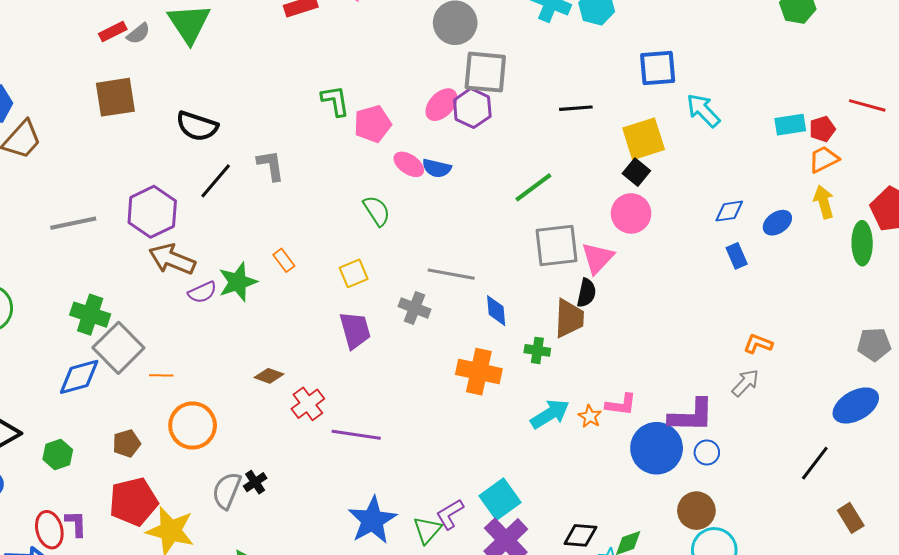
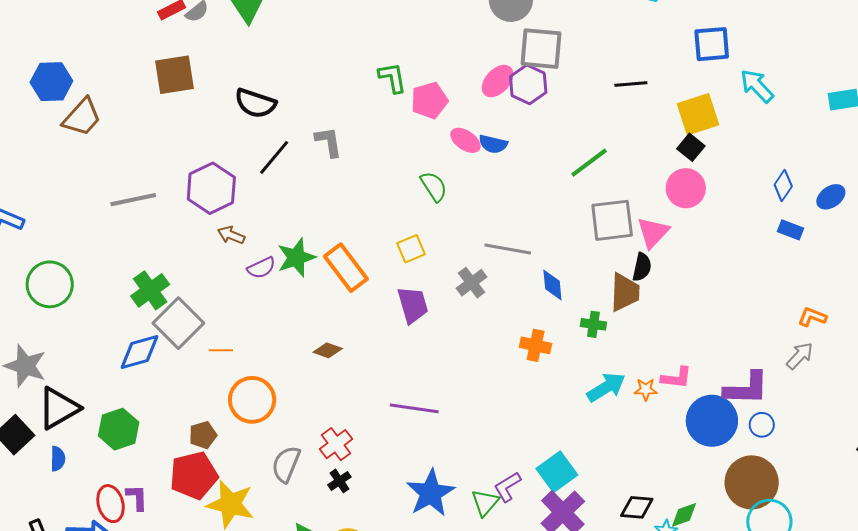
blue diamond: (729, 211) -> (783, 185), turned -48
blue rectangle: (737, 256) -> (791, 230), turned -45
brown arrow: (172, 259) -> (231, 235), size x0.6
orange rectangle: (284, 260) -> (346, 268), moved, size x2.0
gray cross: (414, 308) -> (472, 283), turned 32
green cross: (90, 315) -> (150, 290), turned 36
orange cross: (479, 372) -> (536, 345), size x0.7
red cross: (308, 404) -> (336, 444), moved
orange star: (590, 416) -> (646, 389), turned -30
brown pentagon: (127, 443) -> (203, 435), moved
green hexagon: (58, 455) -> (119, 429), size x1.4
black cross: (255, 482) -> (339, 481), moved
brown circle: (696, 511) -> (752, 482), size x1.4

